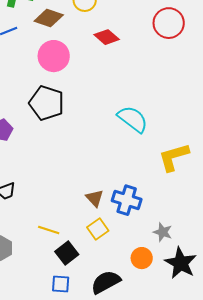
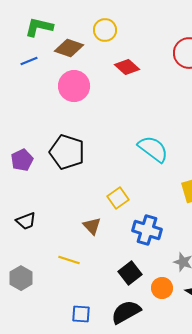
black pentagon: (47, 103) -> (67, 152), moved
brown triangle: (95, 198) -> (92, 226), moved
yellow square: (98, 229) -> (118, 198), moved
black square: (67, 253) -> (130, 273), moved

